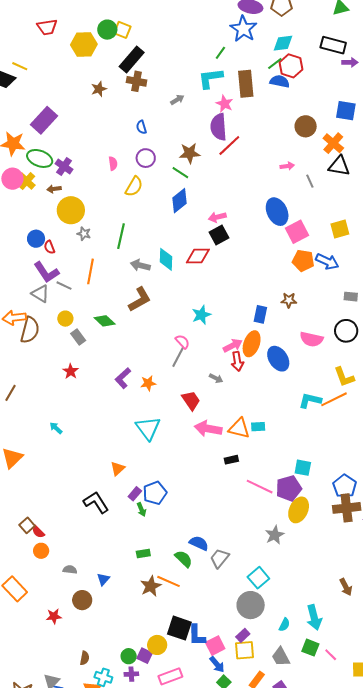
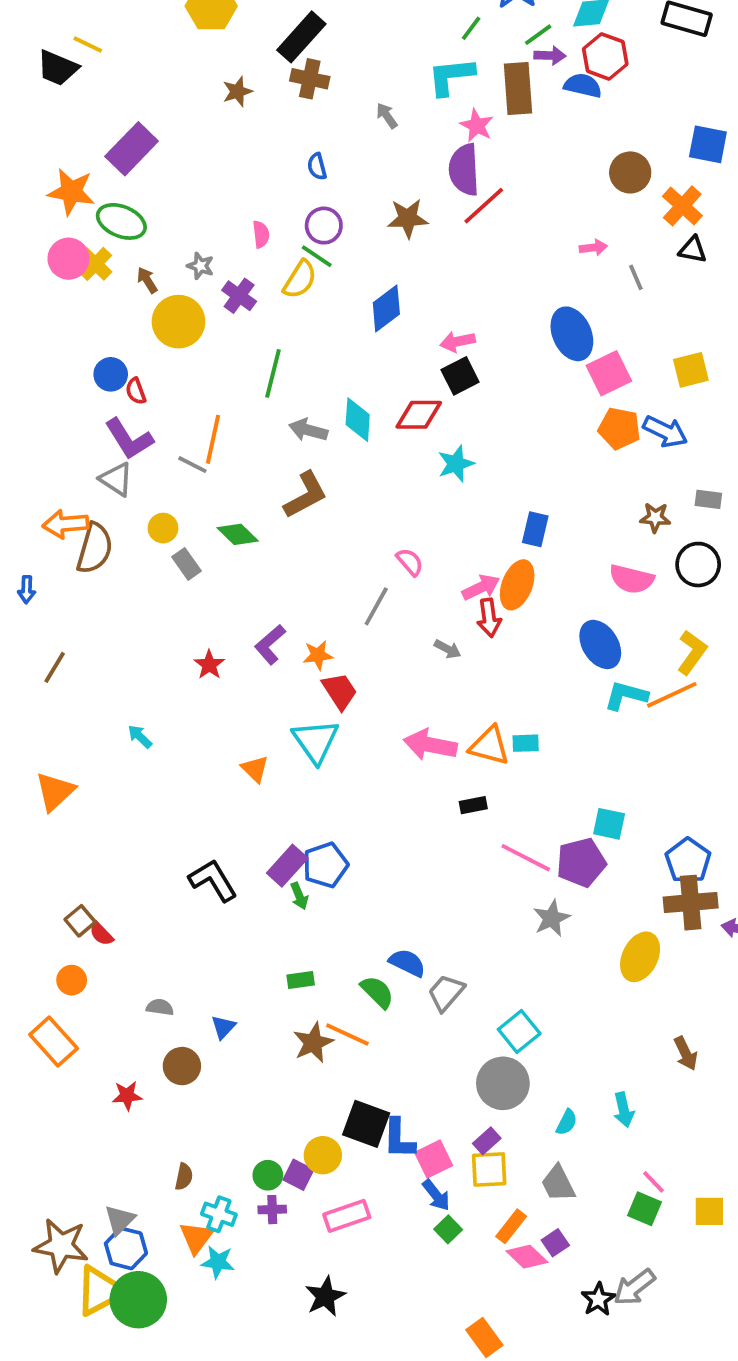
purple arrow: (350, 62) -> (550, 56), moved
green line: (275, 64) -> (538, 35), moved
gray arrow: (177, 100) -> (387, 116), turned -96
purple cross: (64, 166) -> (239, 296), moved
black triangle: (339, 166) -> (693, 250), size x0.7
green line: (180, 173) -> (317, 256), moved
brown arrow: (54, 189) -> (147, 280), turned 64
gray star: (84, 234) -> (200, 266), moved
gray line: (64, 286) -> (192, 465), moved
brown star: (289, 300) -> (655, 518), moved
cyan star: (201, 315) -> (456, 464), moved
pink semicircle: (182, 342) -> (410, 562), moved
blue ellipse: (278, 359) -> (600, 644), moved
red star: (71, 371) -> (209, 665), moved
yellow L-shape: (344, 377) -> (692, 652), turned -125
red trapezoid: (191, 400) -> (340, 691), moved
orange triangle: (118, 468) -> (255, 769), moved, turned -35
purple rectangle: (135, 494) -> (287, 866), size x1.5
yellow ellipse: (299, 510) -> (640, 957), moved
gray star: (275, 535) -> (552, 918), moved
orange circle: (41, 551) -> (72, 980), moved
cyan arrow: (314, 617) -> (624, 1110), size x0.7
green square: (310, 648) -> (644, 1209), moved

